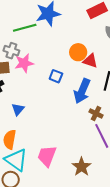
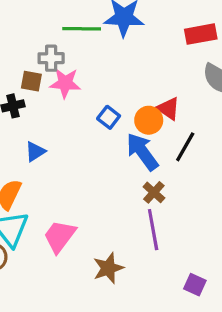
gray cross: (11, 51) -> (51, 58), turned -35
orange circle: (78, 52) -> (149, 120), moved
blue arrow: (82, 91) -> (142, 152), turned 105

